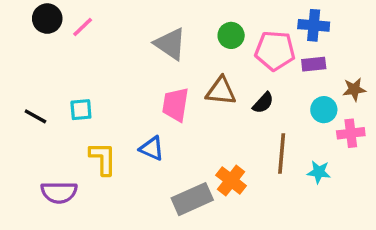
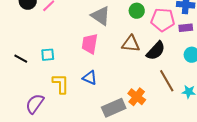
black semicircle: (263, 103) -> (156, 51), size x1.5
pink trapezoid: (175, 105) -> (90, 44), moved
brown line: (282, 153) -> (167, 81), turned -35
purple semicircle: (59, 192) -> (35, 104), turned 125

